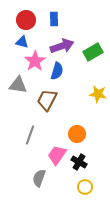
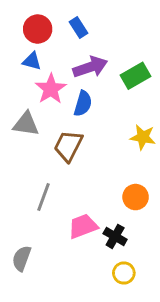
blue rectangle: (54, 19) -> (79, 28), turned -32
orange circle: (77, 134) -> (136, 197), moved
pink trapezoid: (57, 155) -> (83, 226), turned 35
gray semicircle: (39, 178) -> (22, 258), moved

